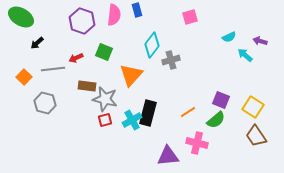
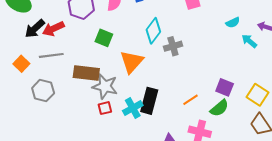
black arrow: (37, 43) -> (35, 29), size x1.5
red arrow: (76, 58) -> (53, 29), moved, size x1.5
brown rectangle: (87, 86) -> (86, 73), size x1.4

